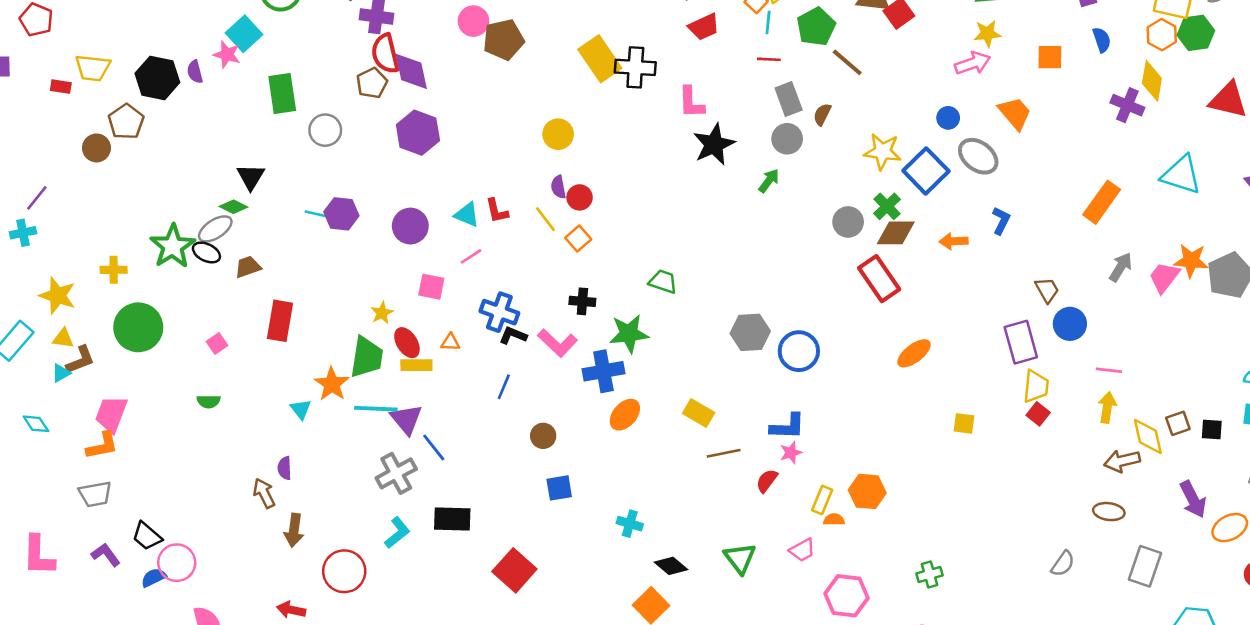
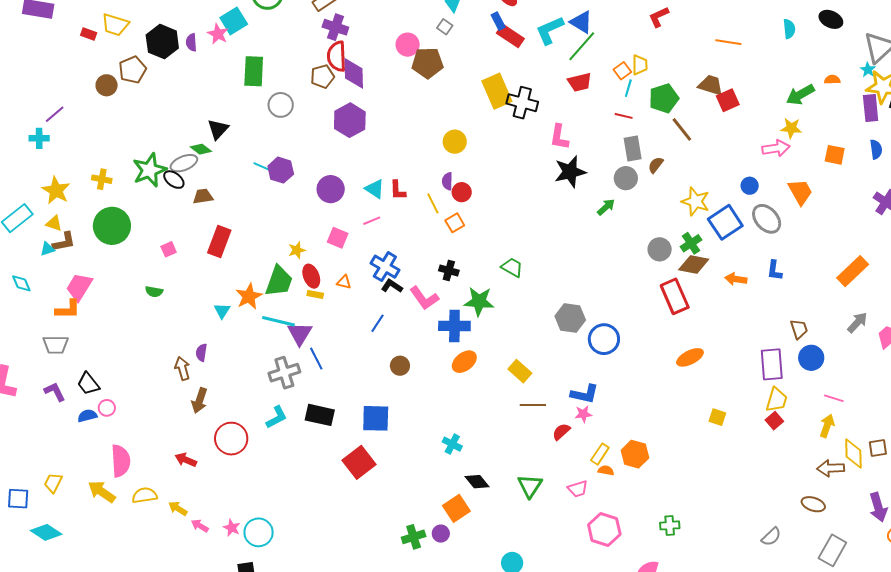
blue L-shape: (1001, 221) -> (774, 270), turned 150
yellow rectangle: (416, 365) -> (315, 294), size x0.7
blue square: (559, 488) -> (376, 418), moved, size x1.4
pink circle: (177, 563) -> (107, 408), size x0.6

